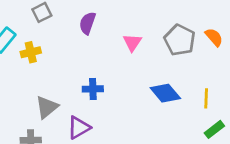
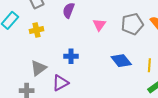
gray pentagon: (180, 40) -> (132, 24), turned 30
yellow cross: (31, 52) -> (36, 30), moved

